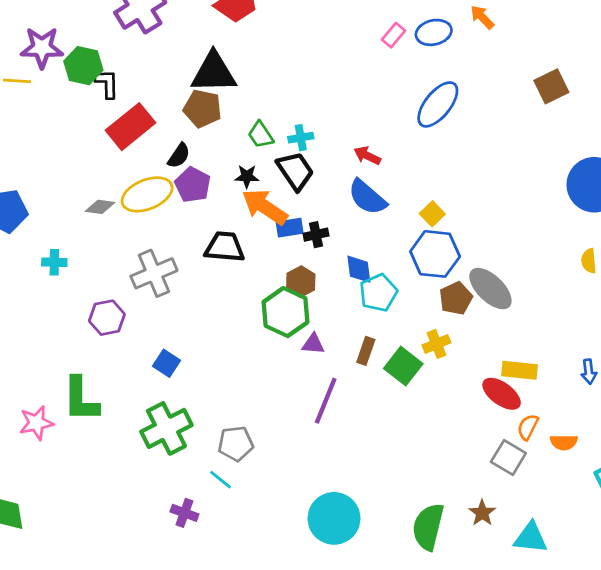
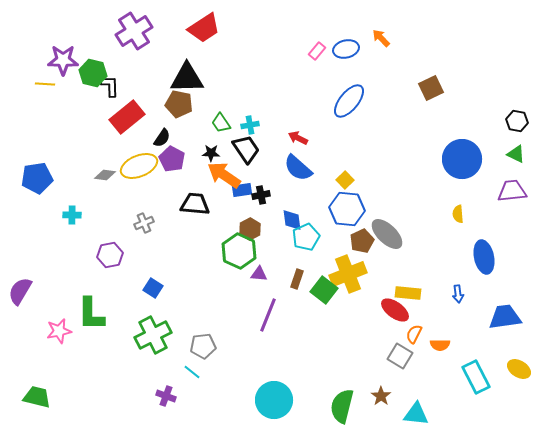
gray cross: (154, 273) -> (144, 223), size x0.6
yellow cross: (436, 344) -> (348, 274), size x1.8

